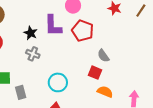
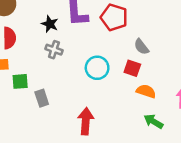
cyan circle: (58, 82) -> (97, 68), moved

